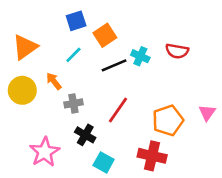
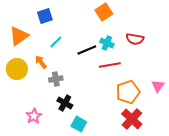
blue square: (76, 21) -> (45, 16), moved
orange square: (105, 35) -> (104, 12), moved
red line: (118, 110) -> (110, 65), moved, turned 45
pink star: (45, 152) -> (34, 116), size x0.7
red cross: (152, 156) -> (132, 119), moved, turned 30

